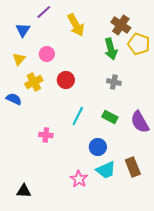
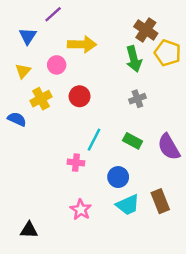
yellow arrow: (76, 25) -> (82, 44), moved, turned -60
gray cross: (114, 82) -> (137, 99), turned -32
pink cross: (46, 135) -> (76, 163), moved
pink star: (79, 179) -> (81, 210), moved

